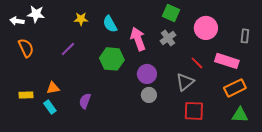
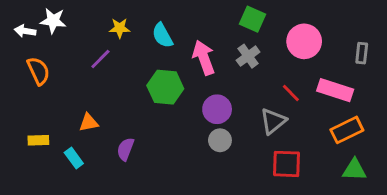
purple line: (68, 49) -> (100, 59), moved
orange triangle: (53, 88) -> (89, 123), moved

